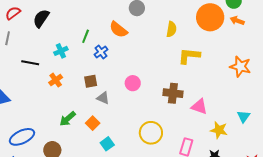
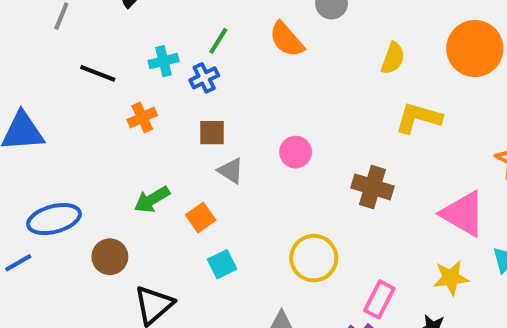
blue cross: (101, 52) -> (204, 78), moved
pink triangle: (199, 107) -> (463, 214), moved, size x1.4
yellow star: (219, 130) -> (451, 278), turned -30

